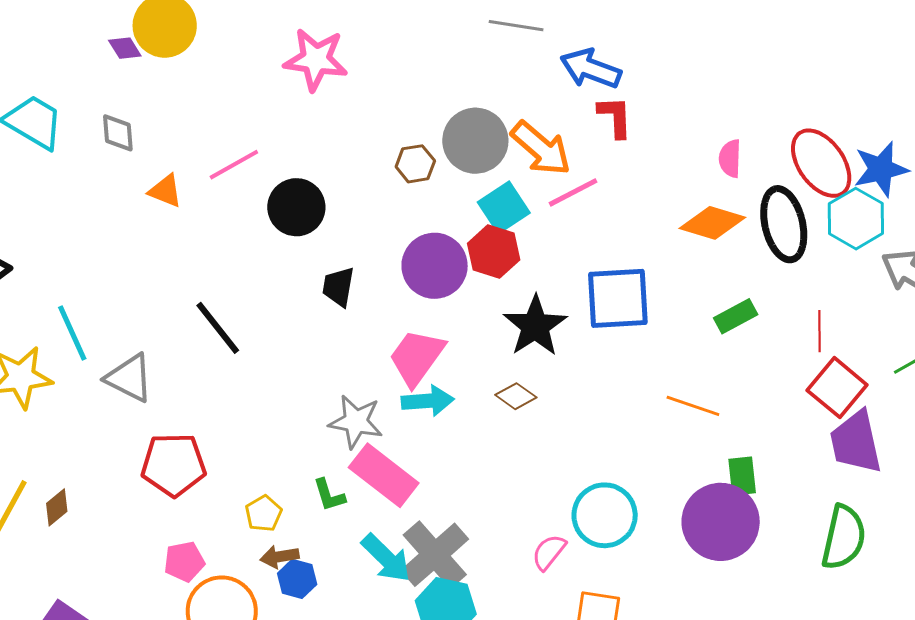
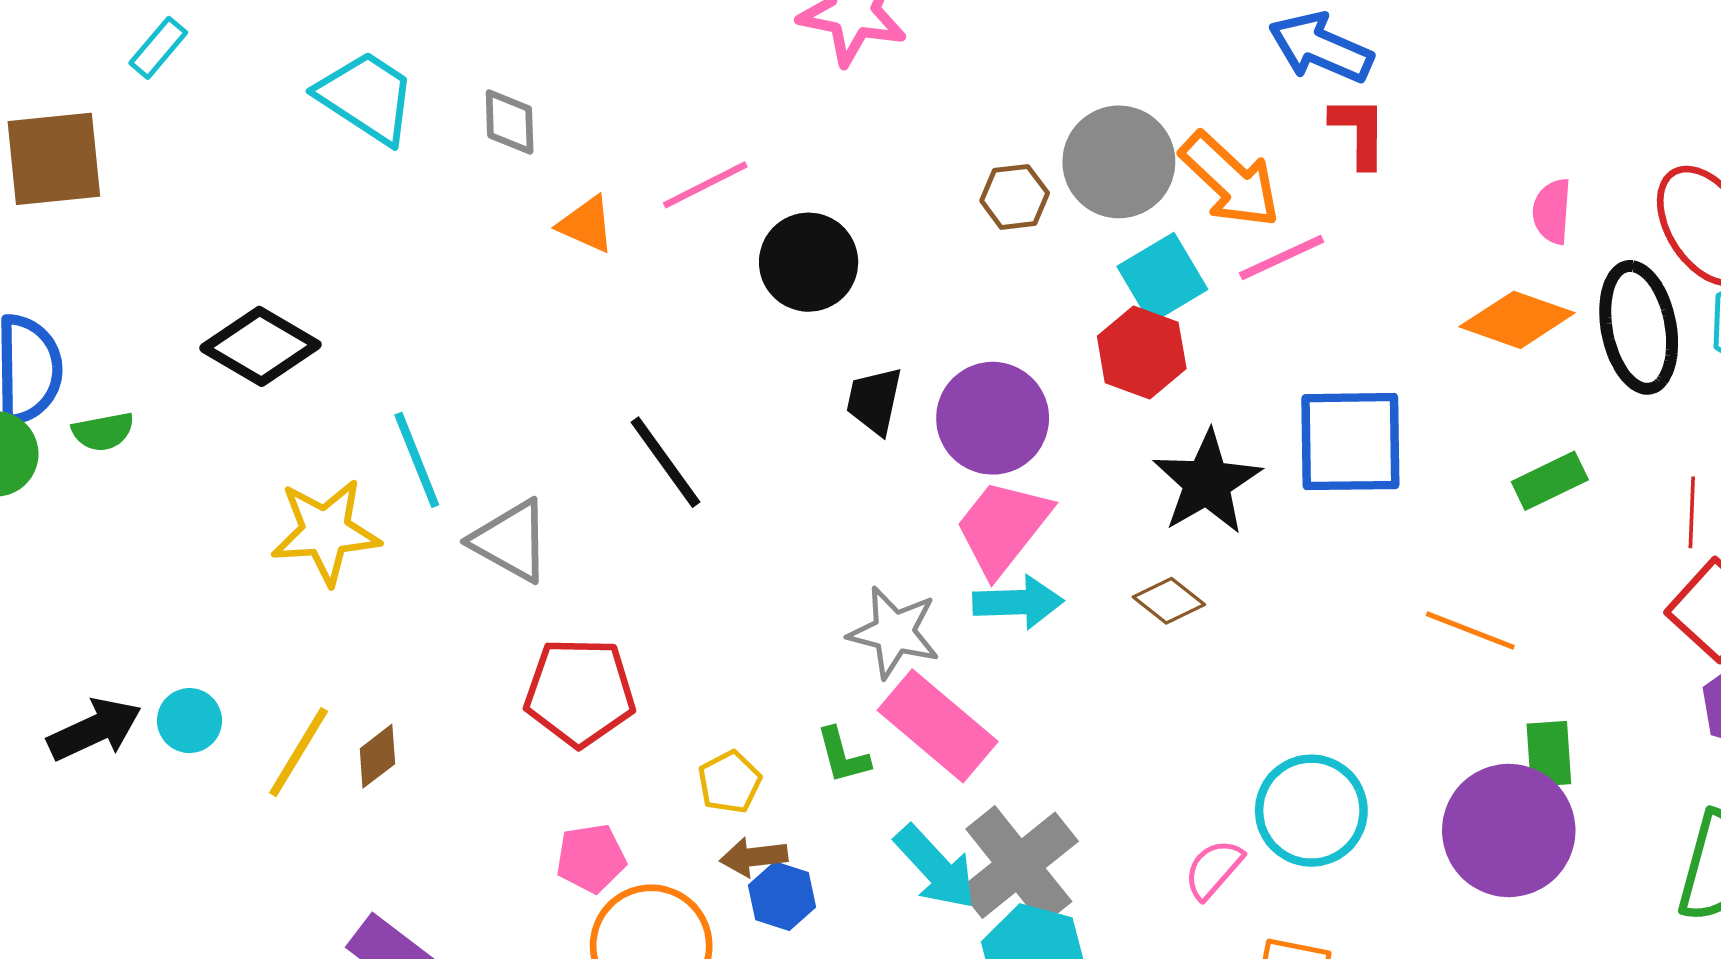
purple circle: (435, 266) -> (993, 418), moved

